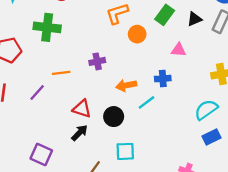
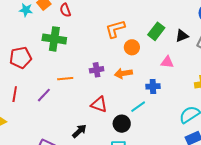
orange arrow: (126, 85) -> (123, 73), moved
red triangle: (82, 109) -> (99, 104), moved
black circle: (114, 117) -> (122, 124), moved

